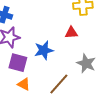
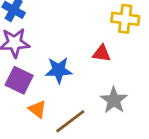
orange triangle: (24, 84) -> (37, 109), moved

